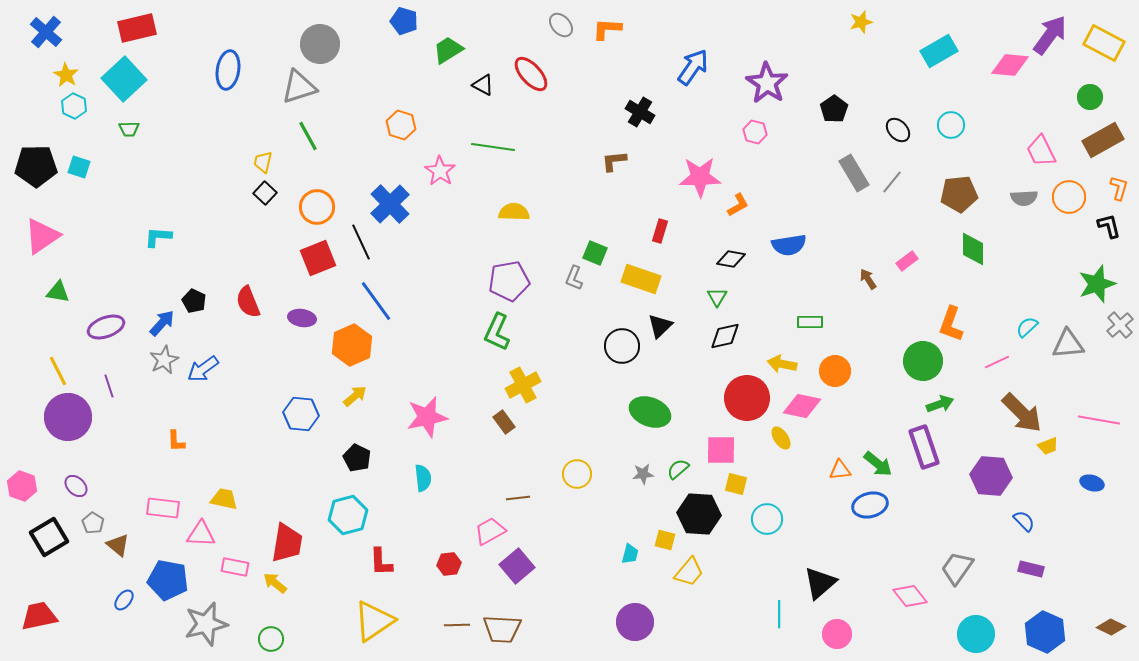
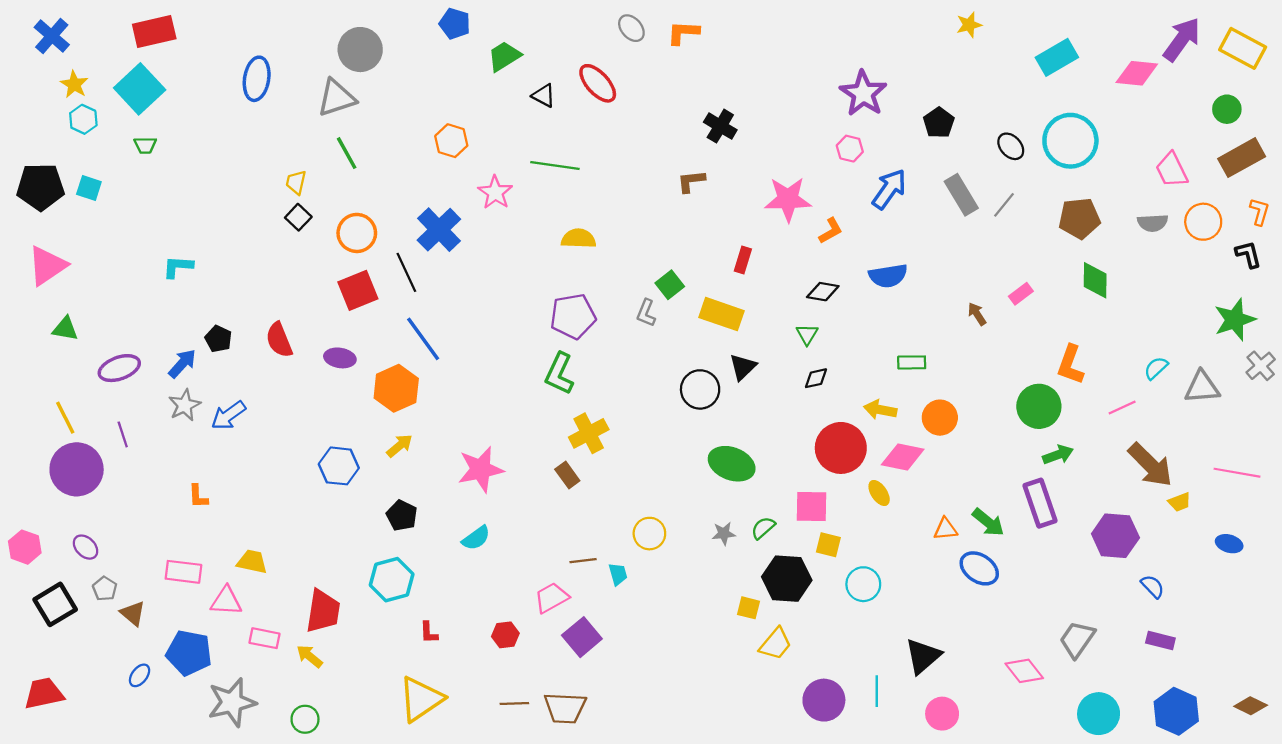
blue arrow: (693, 67) -> (889, 189), moved
cyan circle: (951, 125) -> (1070, 141), size x1.8
green square: (595, 253) -> (670, 285), turned 30
black diamond: (725, 336) -> (816, 378), size x0.7
cyan semicircle: (423, 478) -> (476, 538), turned 60
blue ellipse: (870, 505) -> (979, 568), turned 48
cyan trapezoid: (630, 554) -> (618, 574), moved, turned -30
red L-shape: (381, 562) -> (429, 633), size x0.7
purple circle: (635, 622) -> (824, 700), moved

